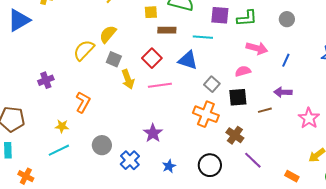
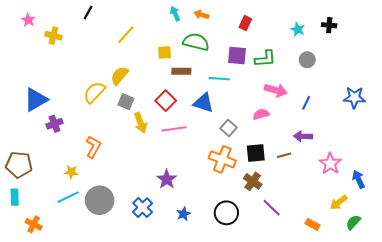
blue triangle: (19, 20) -> (36, 100), moved
black square: (238, 97) -> (256, 153), moved
gray circle: (102, 145) -> (100, 200), moved, size x1.4

